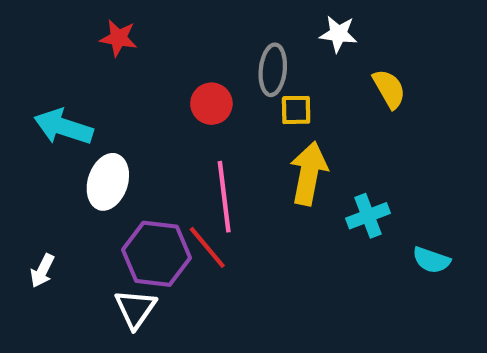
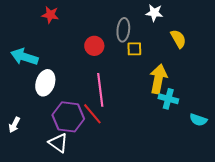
yellow arrow: (309, 173) -> (158, 79), moved
cyan cross: (368, 216) -> (168, 99), turned 36
white triangle: (135, 309) -> (58, 143), turned -30

